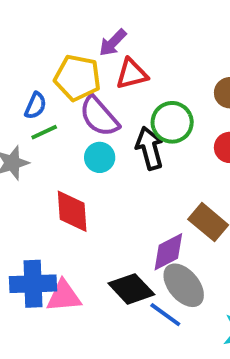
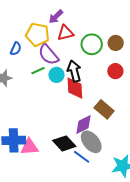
green circle: (172, 122) -> (92, 44), moved
green line: (44, 132) -> (38, 71), moved
cyan circle: (100, 157) -> (56, 75), moved
red diamond: (72, 211) -> (75, 88), moved

